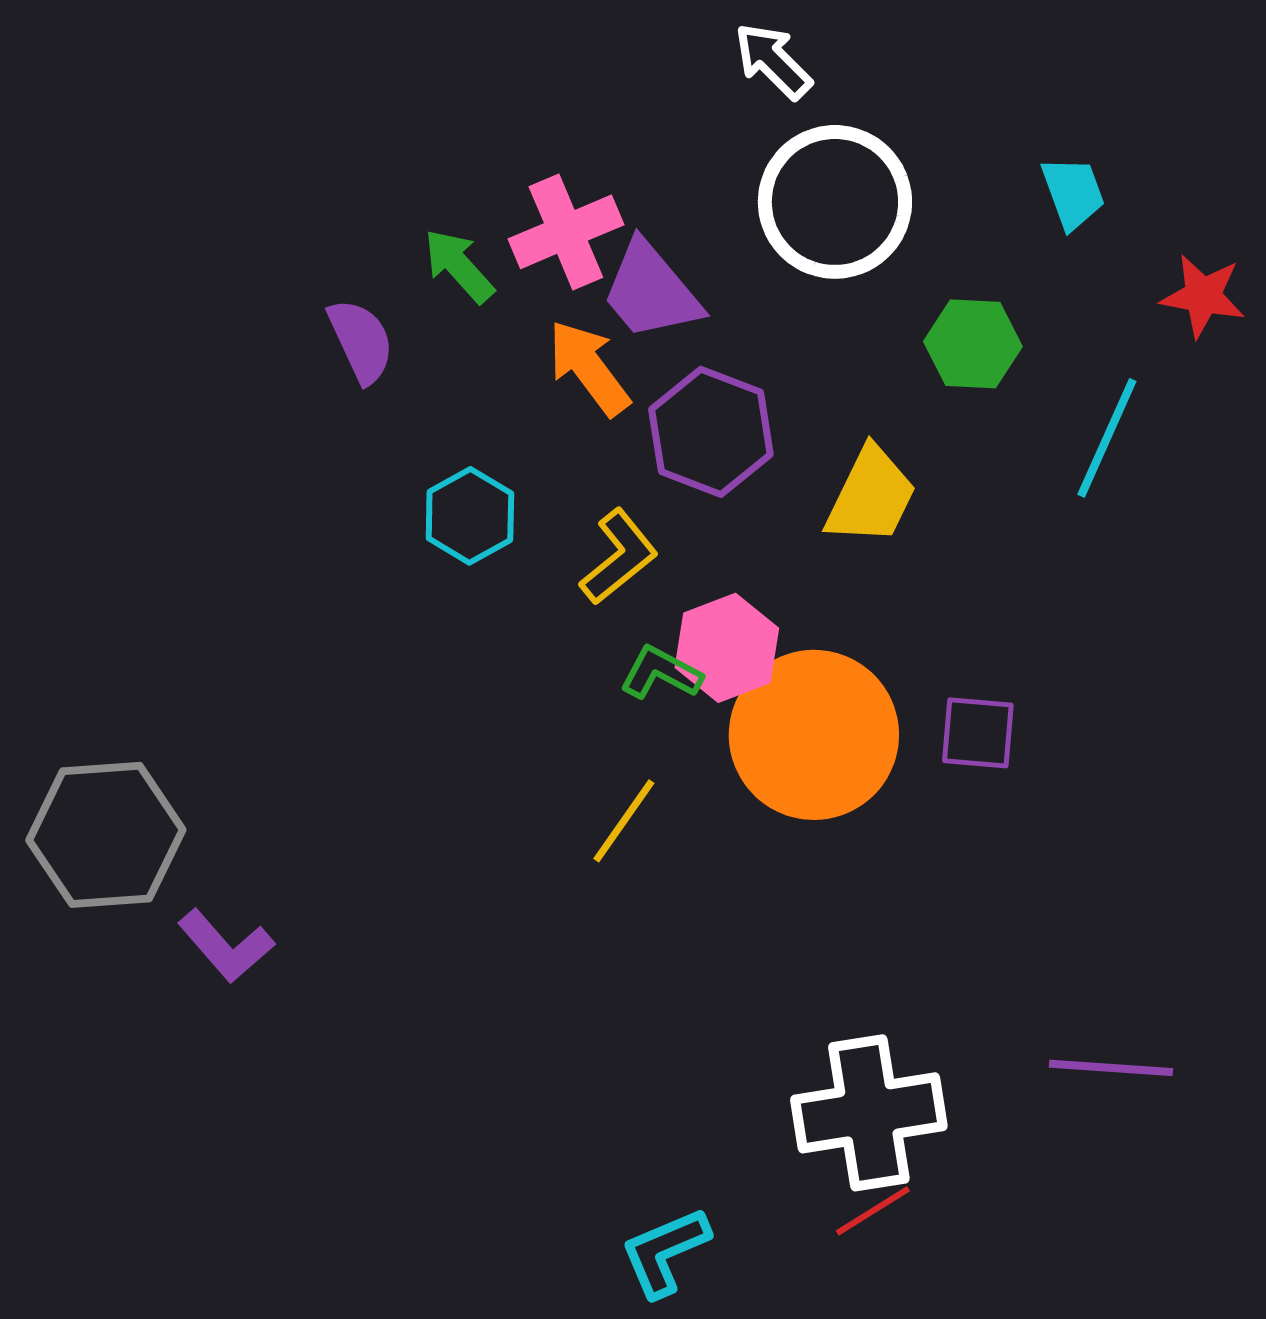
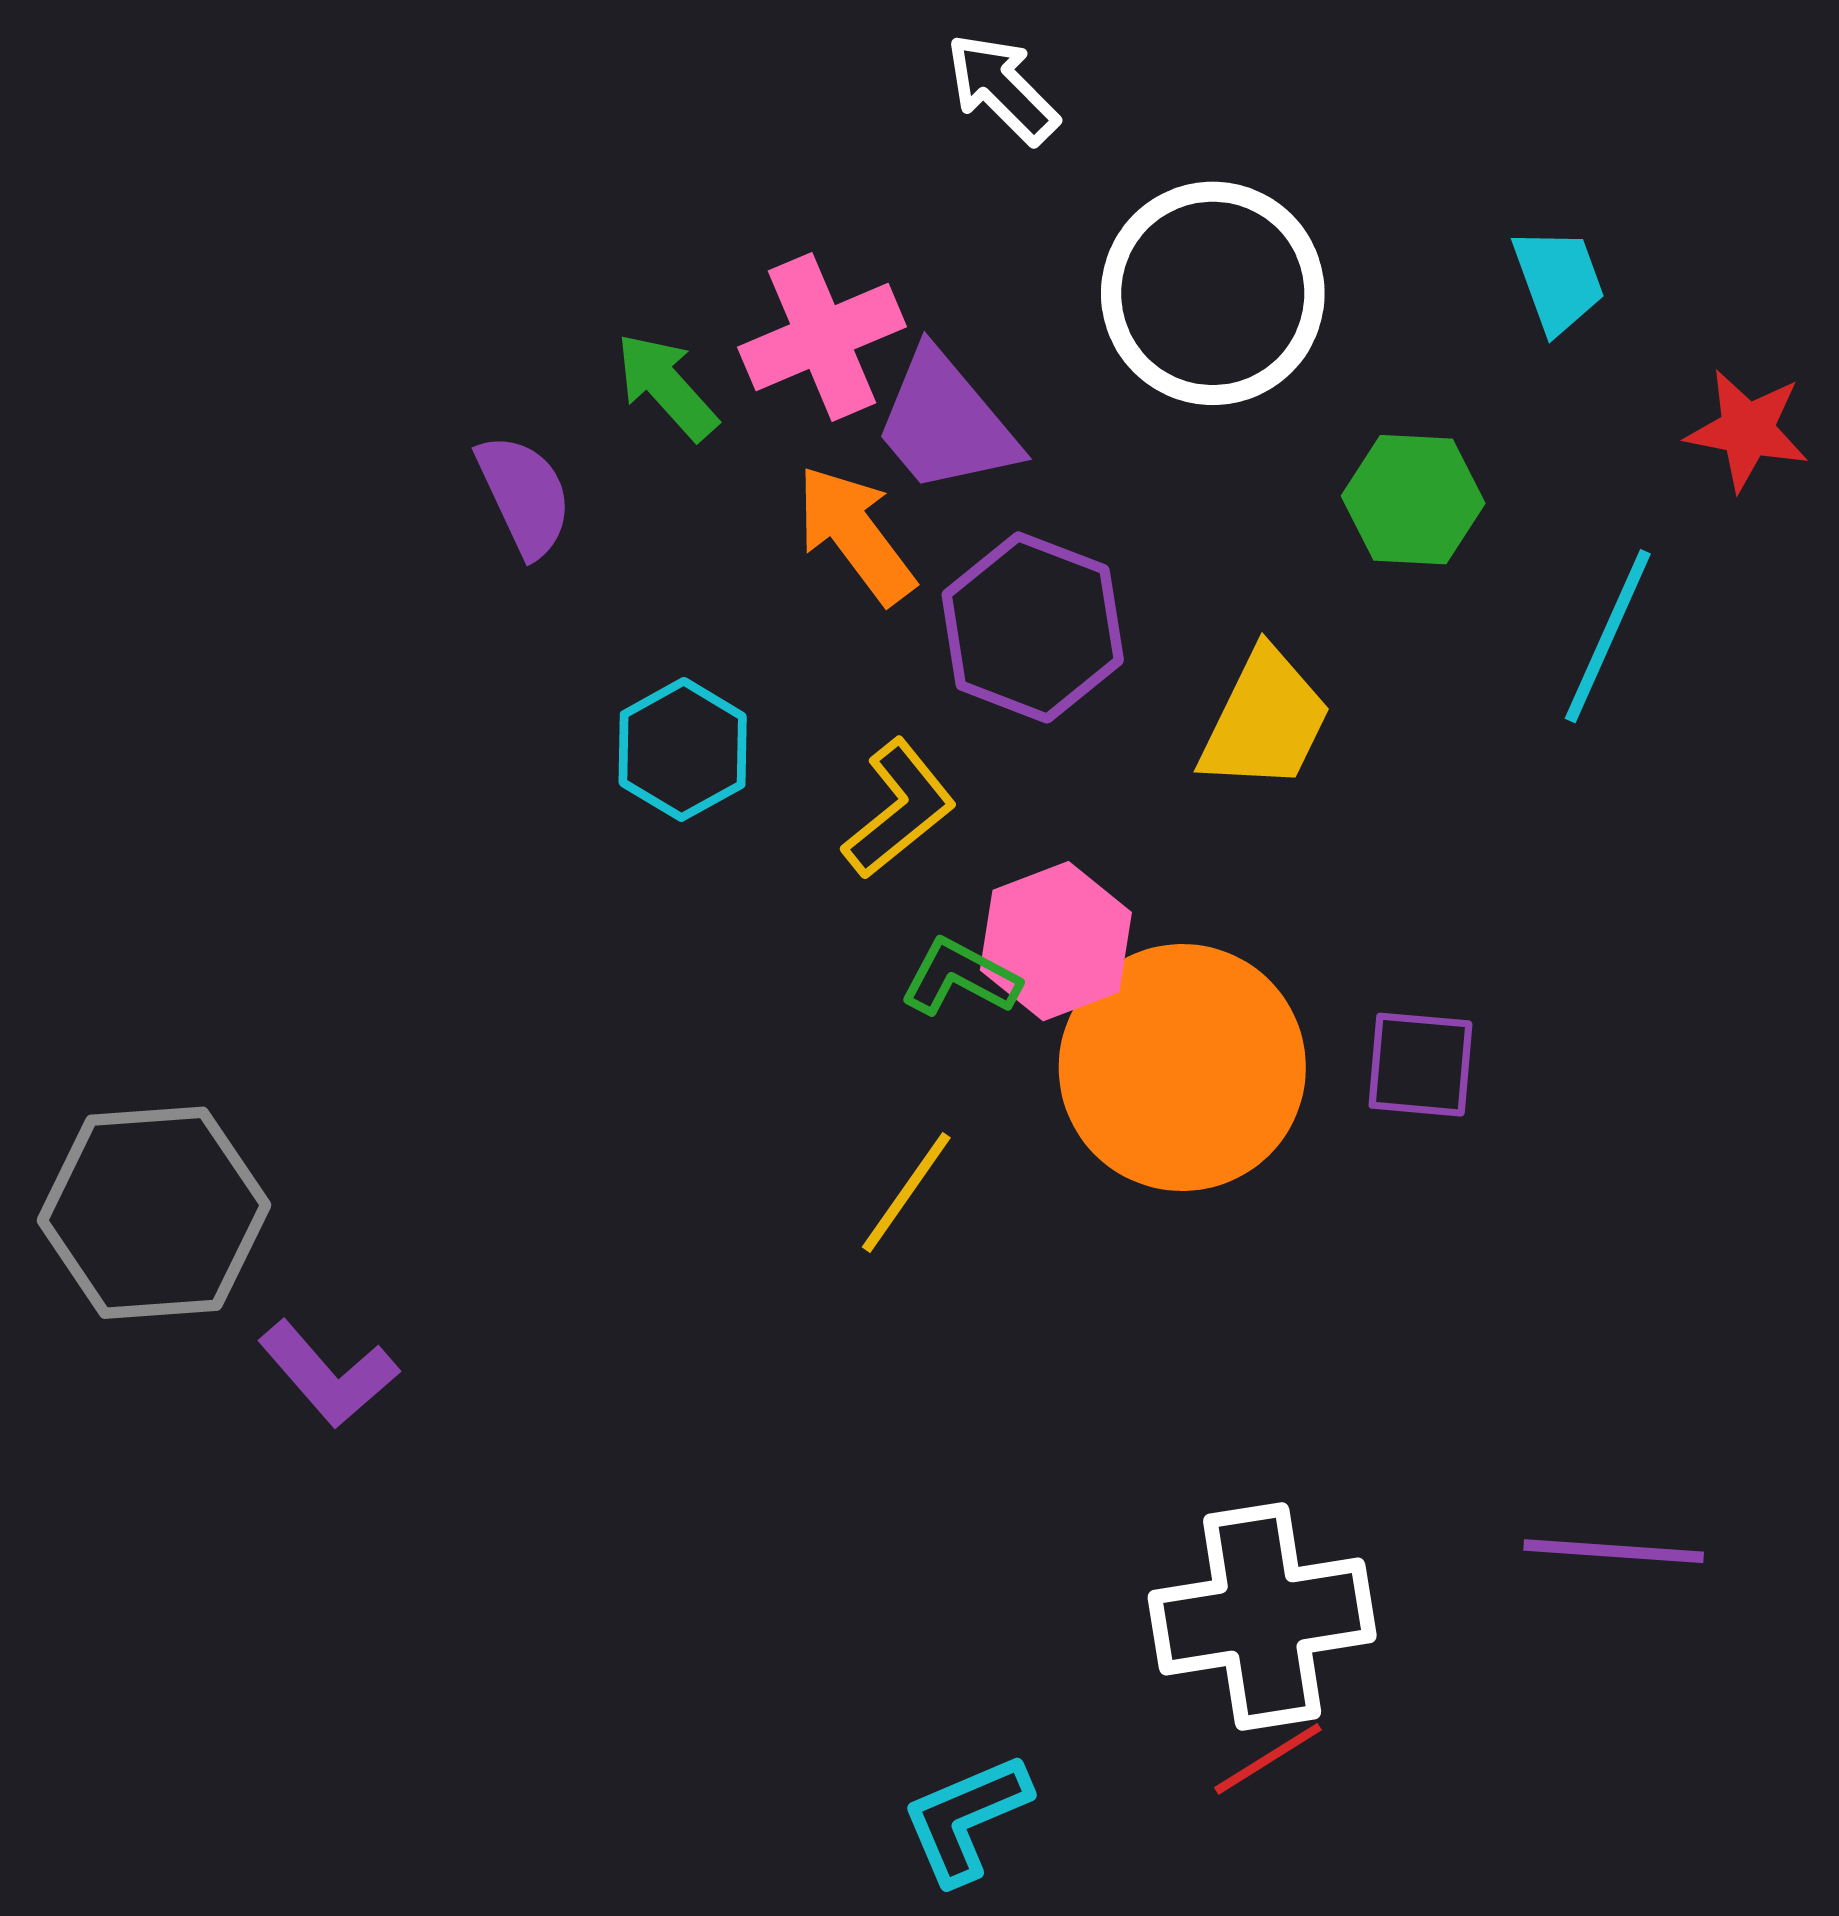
white arrow: (773, 61) -> (1002, 89), moved

